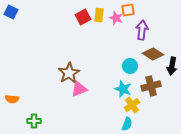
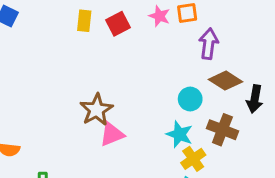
yellow rectangle: (99, 15) -> (84, 21), moved
pink star: (116, 18) -> (159, 16), moved
brown cross: (151, 86) -> (222, 130), turned 36

